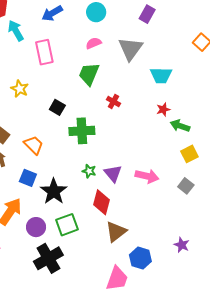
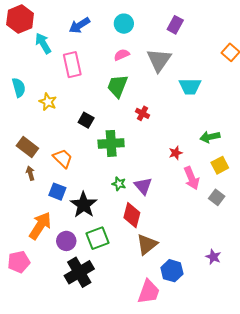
red star: (163, 109) -> (176, 153), moved
green arrow: (180, 126) -> (210, 137), turned -30
pink arrow: (147, 176) -> (192, 178), moved, turned 55

